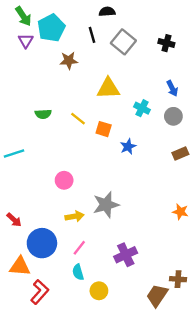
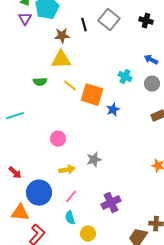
black line: (92, 35) -> (84, 25), moved
yellow triangle: (108, 88) -> (61, 60), moved
blue arrow: (172, 88) -> (151, 60), turned 144
orange square: (104, 129) -> (92, 95), size x1.6
gray star: (106, 205) -> (94, 160), size x0.7

